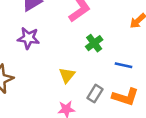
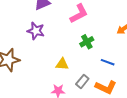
yellow triangle: (67, 75) -> (62, 64), turned 48

